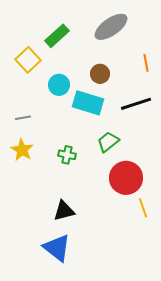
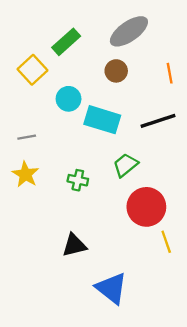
brown circle: (100, 74) -> (116, 71), moved
blue triangle: (57, 248) -> (112, 288), moved

